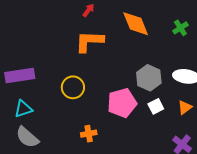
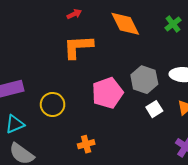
red arrow: (88, 10) -> (74, 14), turned 32
yellow circle: (73, 87) -> (53, 104), moved
pink pentagon: (122, 103) -> (107, 93), moved

